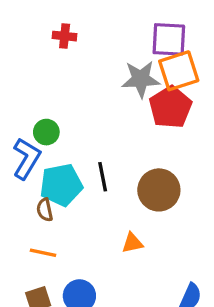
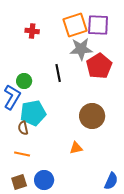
red cross: (65, 36) -> (32, 31), moved
orange square: (179, 71) -> (75, 25), moved
black line: (103, 177) -> (58, 73), moved

